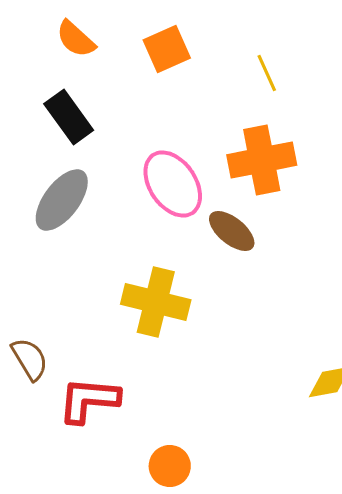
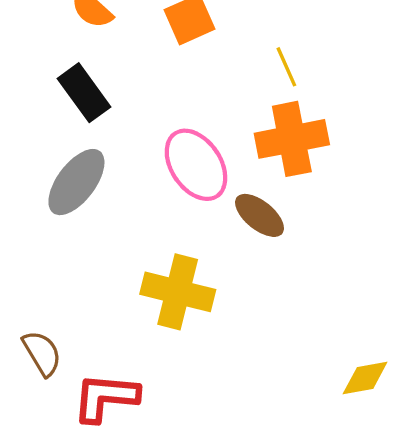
yellow line: (267, 73) -> (286, 67), moved

